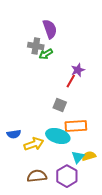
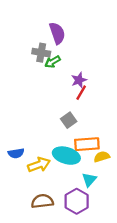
purple star: (78, 70) -> (79, 80), moved
gray square: (60, 105) -> (69, 120), turned 32
yellow semicircle: (89, 156) -> (102, 157), moved

